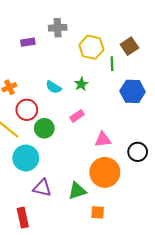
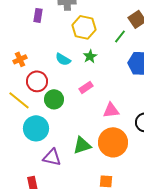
purple rectangle: (28, 42) -> (38, 15), turned -72
yellow hexagon: (91, 47) -> (84, 27), moved
green line: (112, 64) -> (120, 36), turned 40
green triangle: (77, 191) -> (82, 145), moved

